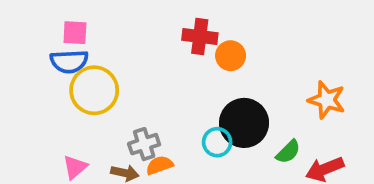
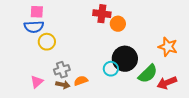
yellow circle: (94, 90) -> (47, 42), size x0.7
gray cross: (144, 144) -> (62, 70), moved
green semicircle: (288, 152) -> (148, 74), size x1.5

